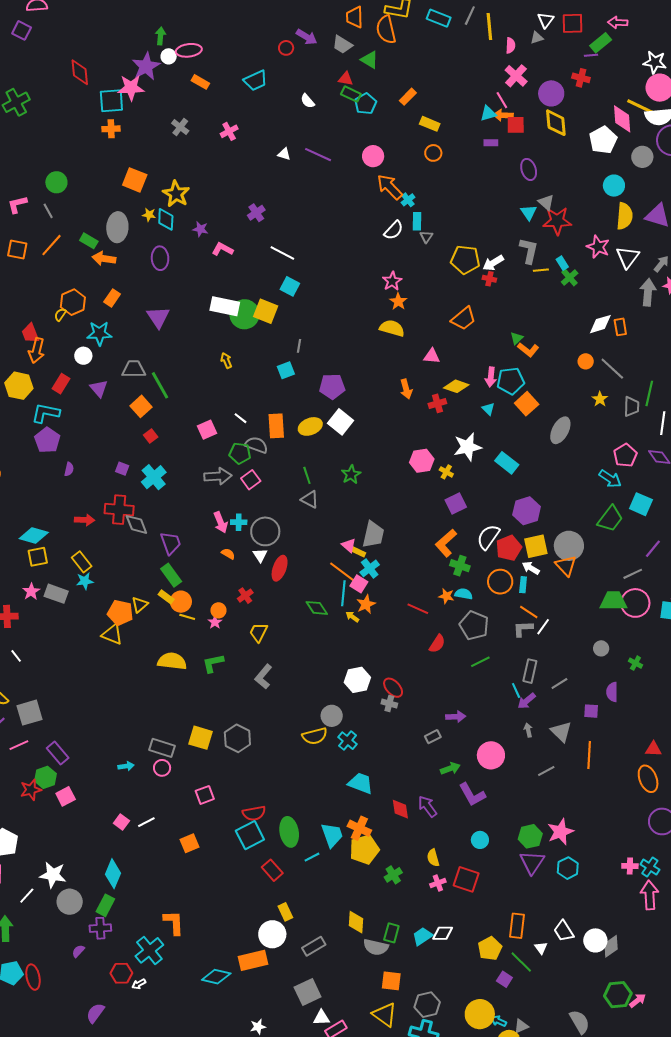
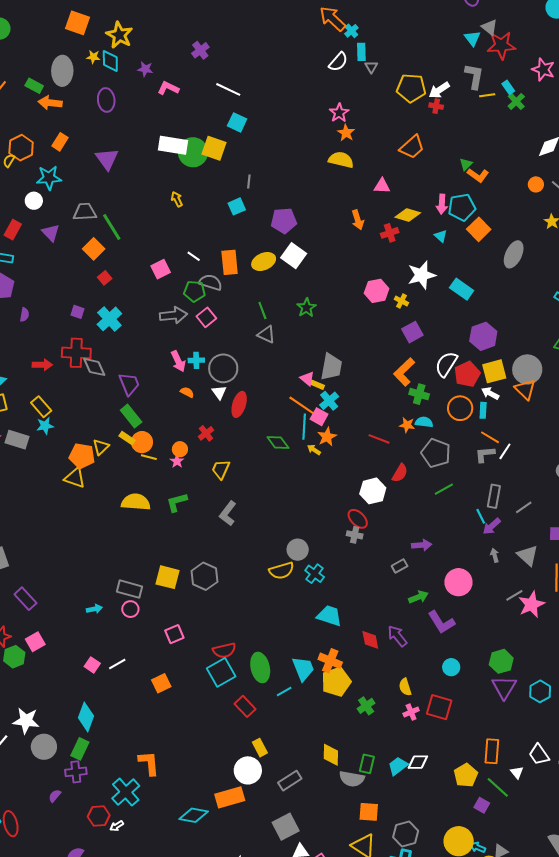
white hexagon: (357, 680) -> (373, 491), moved
green hexagon: (45, 777) -> (14, 657), moved
pink star: (560, 832) -> (531, 604), moved

